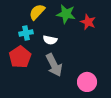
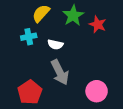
green star: (66, 14) -> (73, 16), turned 30
red pentagon: (20, 57) -> (30, 92), moved

